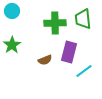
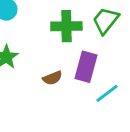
green trapezoid: (83, 19) -> (106, 21), turned 45

